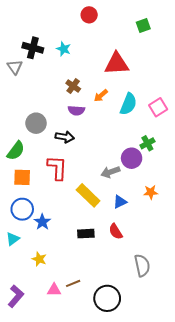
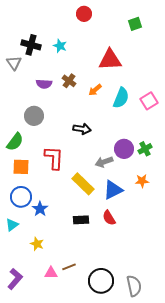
purple semicircle: (76, 110) -> (44, 84), moved
black arrow: (65, 137) -> (82, 129), moved
green cross: (147, 143) -> (145, 149), moved
blue triangle: (120, 202) -> (113, 190), size x1.5
gray semicircle: (142, 265) -> (134, 286), moved

